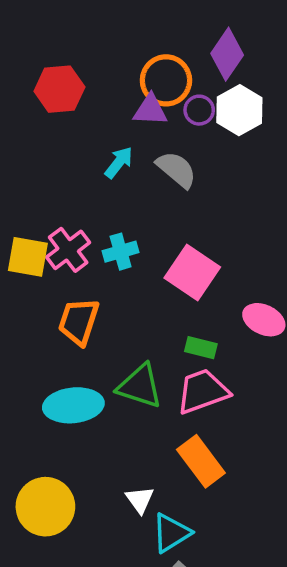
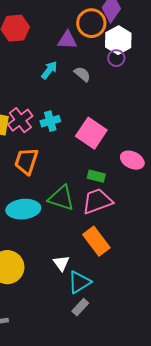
orange circle: (166, 80) -> (91, 23), moved
purple circle: (199, 110) -> (116, 58), moved
gray semicircle: (176, 169) -> (82, 74), size x0.7

